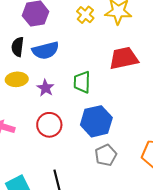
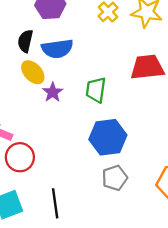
yellow ellipse: (17, 79) -> (33, 72), moved, turned 45
red circle: (49, 125) -> (20, 157), moved

